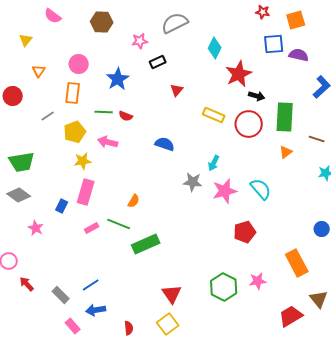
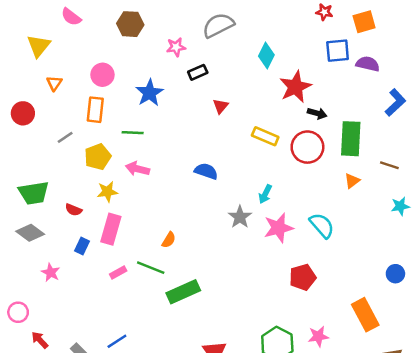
yellow triangle: (26, 40) -> (39, 46), size x1.5
red semicircle: (126, 116) -> (74, 210), moved
gray star: (193, 182) -> (240, 217), turned 30

